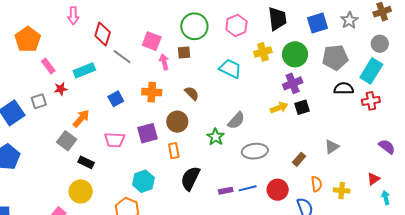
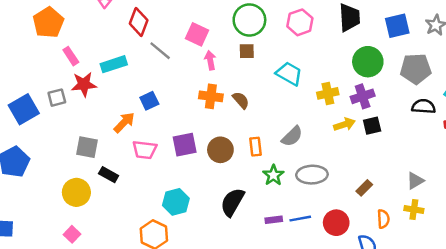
brown square: (184, 52) -> (247, 51), moved
yellow cross: (263, 52) -> (328, 93), moved
red star: (61, 89) -> (84, 84), size x1.5
orange cross: (152, 92) -> (211, 96), moved
orange arrow: (81, 118) -> (124, 122), moved
brown circle: (177, 122) -> (220, 150), moved
green star: (216, 137) -> (273, 175), moved
gray square: (67, 141) -> (87, 147), turned -30
gray triangle: (332, 147) -> (415, 181), moved
orange rectangle: (174, 151) -> (256, 147), moved
yellow cross: (342, 190) -> (414, 209), moved
yellow circle: (81, 191) -> (76, 192), moved

